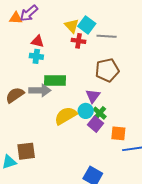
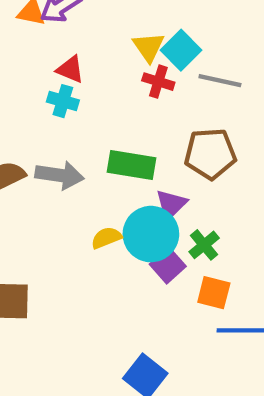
green rectangle: (55, 81) -> (131, 165), moved
cyan circle: (86, 111) -> (151, 234), size x1.6
green cross: (100, 113) -> (204, 245), moved
yellow semicircle: (66, 116) -> (106, 238), size x0.6

